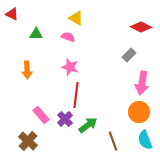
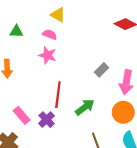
gray rectangle: (129, 55) -> (101, 70), moved
pink star: (70, 67) -> (48, 55), moved
green arrow: (88, 125) -> (85, 107), moved

